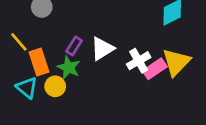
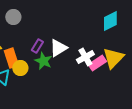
green star: (69, 67) -> (43, 61), moved
yellow circle: (55, 86) -> (20, 68), moved

